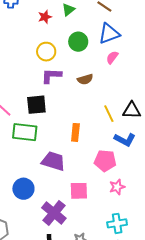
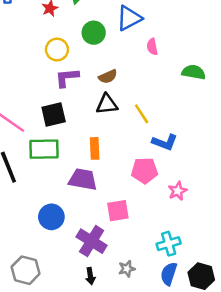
pink semicircle: (112, 57) -> (152, 47), moved, turned -40
black triangle: (132, 110) -> (107, 104), moved
orange rectangle: (75, 132) -> (95, 148), moved
pink star: (117, 187) -> (178, 191), moved

